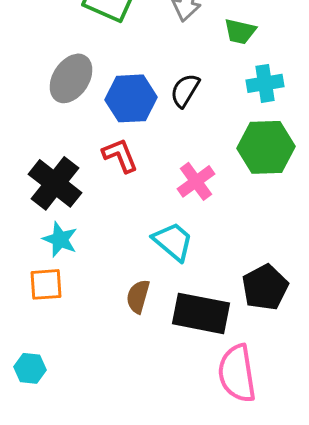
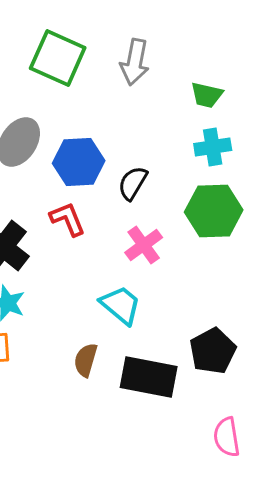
green trapezoid: (240, 31) -> (207, 95), moved
black semicircle: (185, 90) -> (133, 183), moved
pink semicircle: (237, 373) -> (227, 437), moved, size x0.7

